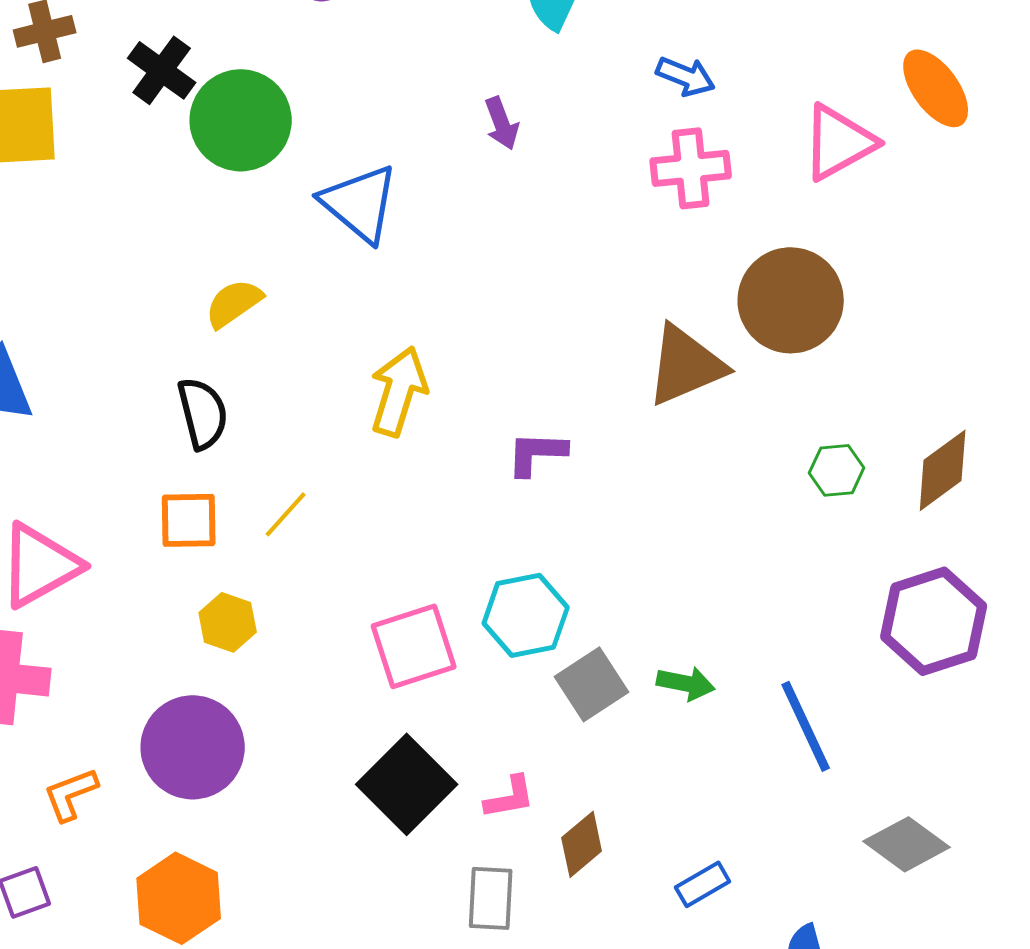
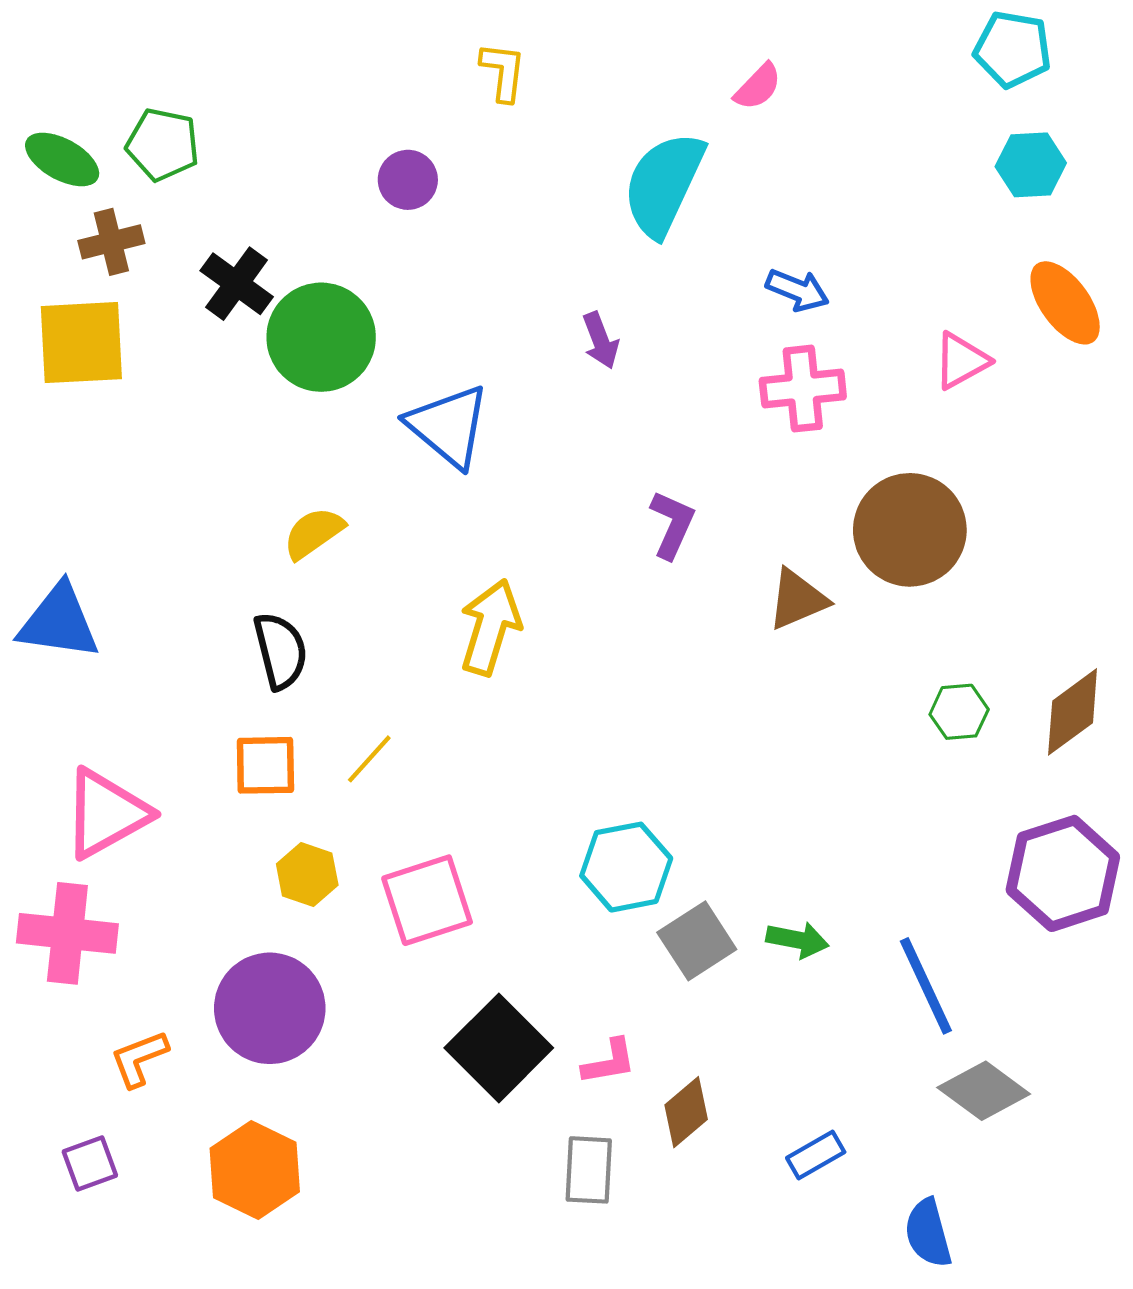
pink triangle: (839, 142) -> (961, 361), size x0.7
brown triangle: (686, 365) -> (797, 599), size x0.7
purple L-shape: (537, 453) -> (672, 524), moved, turned 112
pink square: (414, 646) -> (427, 900), moved
gray diamond: (907, 844) -> (984, 1091), moved

